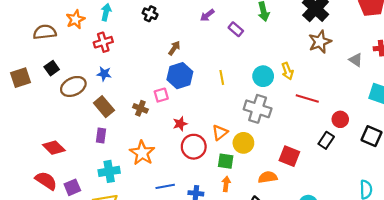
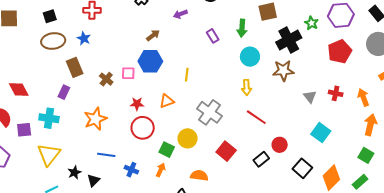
purple arrow: (207, 15) -> (180, 14), moved
black square: (52, 68) -> (50, 16), moved
cyan circle: (263, 76) -> (250, 57), moved
orange triangle: (220, 133) -> (167, 101), moved
red square: (289, 156) -> (226, 151), moved
cyan cross: (109, 171) -> (49, 118), moved

